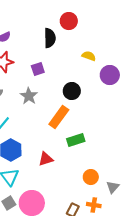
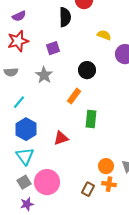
orange rectangle: (59, 117) -> (74, 96), size x0.7
green rectangle: (76, 140) -> (91, 119), turned -66
orange circle: (91, 177) -> (106, 166), moved

